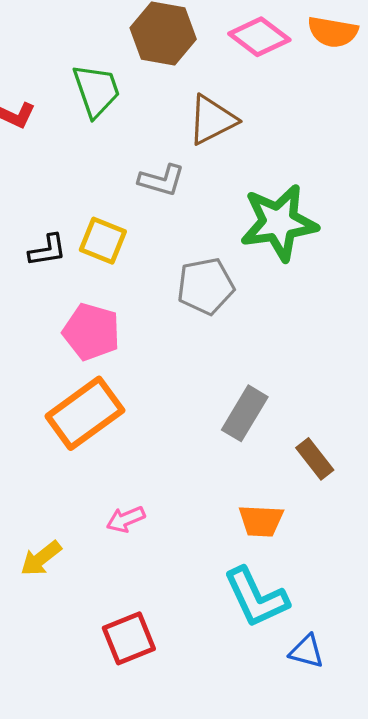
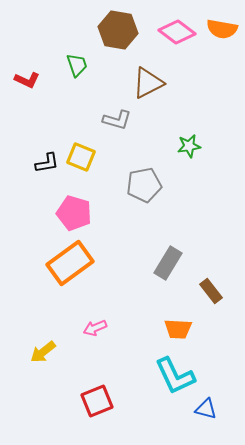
green trapezoid: (96, 91) -> (77, 65), size x0.7
green star: (279, 223) -> (189, 146), size x0.5

